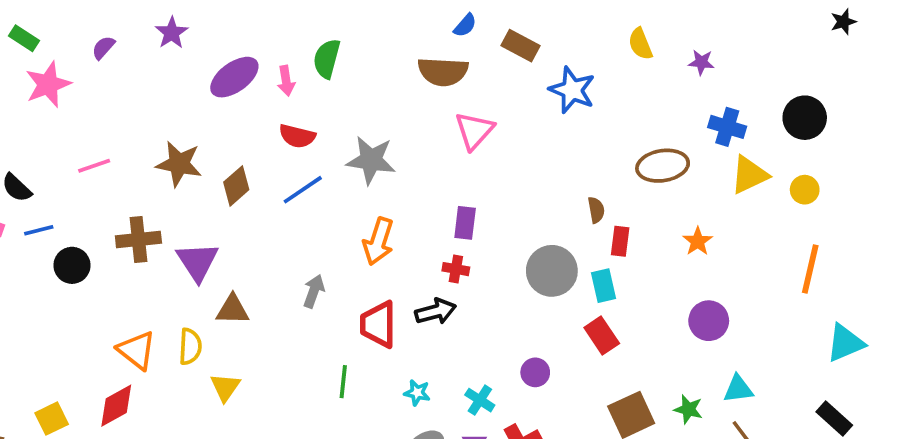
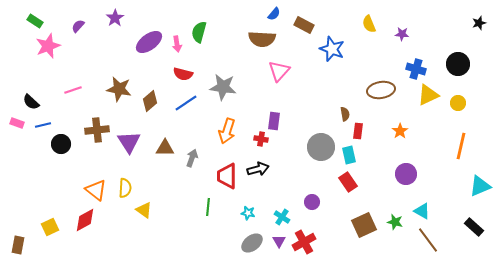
black star: (843, 22) -> (479, 23), moved
red cross: (456, 269) -> (261, 139), moved
brown triangle: (233, 310) -> (165, 148), moved
yellow triangle: (225, 387) -> (144, 210), turned -30
cyan triangle: (738, 389) -> (422, 211), turned 36

